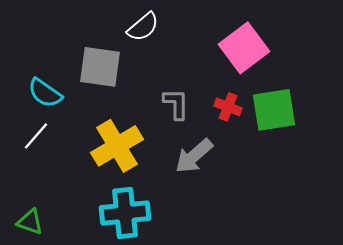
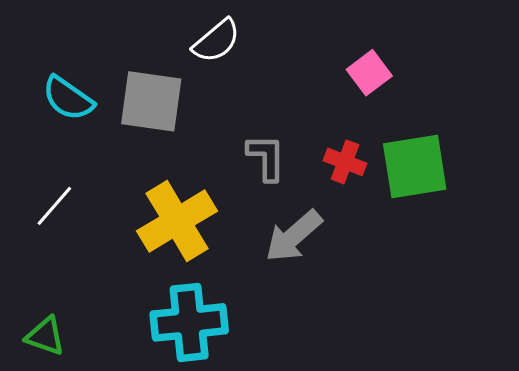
pink square: (244, 48) -> (369, 73), size x0.6
cyan semicircle: (45, 93) -> (68, 98), moved

